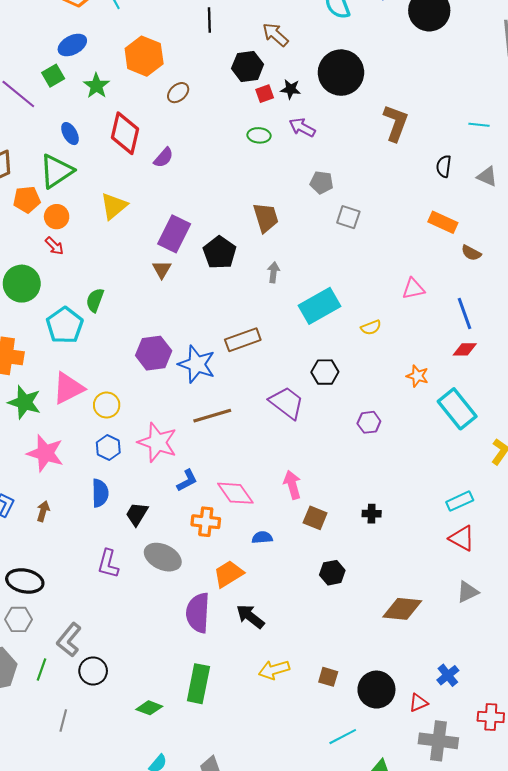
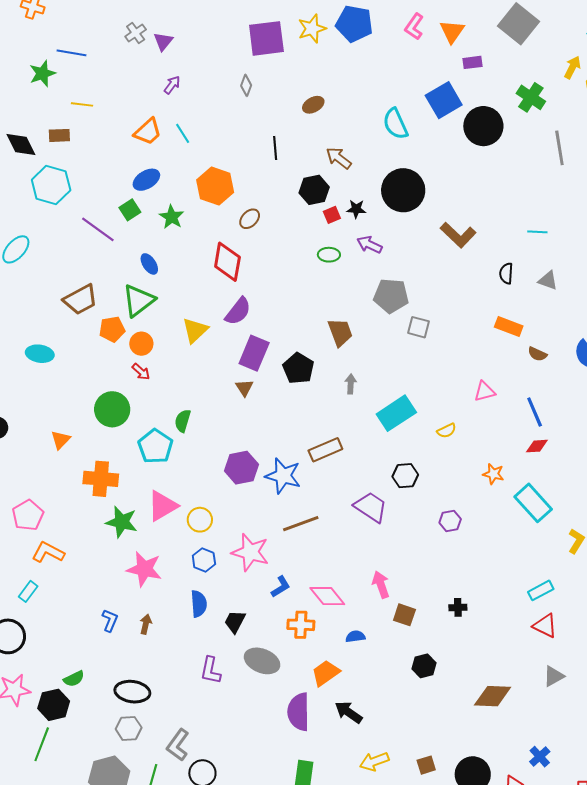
brown L-shape: (396, 123) -> (458, 235), turned 117
red diamond: (125, 133) -> (227, 262), moved
purple semicircle: (164, 158) -> (238, 311), moved, size x1.4
gray pentagon: (321, 182) -> (391, 296), size x1.6
brown square: (328, 677) -> (426, 765), turned -30

